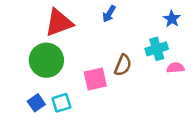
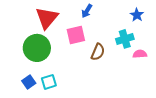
red triangle: (59, 23) -> (47, 18), turned -30
pink square: (95, 79) -> (76, 35), moved

